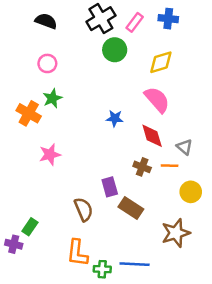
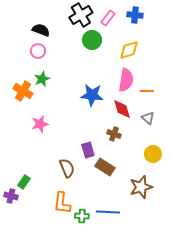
black semicircle: (46, 21) -> (41, 30), moved
pink semicircle: (157, 100) -> (126, 80), turned 50
blue star: (115, 118) -> (92, 95), size x1.6
orange line: (170, 166) -> (147, 91), moved

